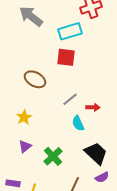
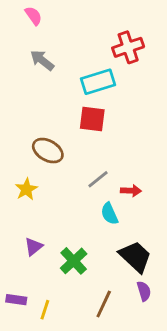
gray arrow: (31, 16) -> (42, 60), size x0.7
yellow star: (24, 117) -> (26, 189), moved
purple semicircle: (102, 177) -> (144, 291), turned -80

